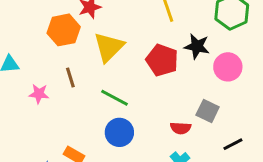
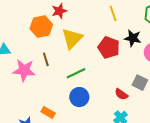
pink star: (39, 94) -> (24, 70), size x1.6
green line: (114, 98) -> (76, 73), turned -54
red semicircle: (181, 128) -> (121, 94), turned 32

